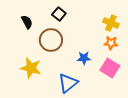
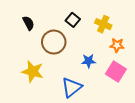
black square: (59, 14) -> (73, 20), moved
yellow cross: (111, 23) -> (103, 24), moved

